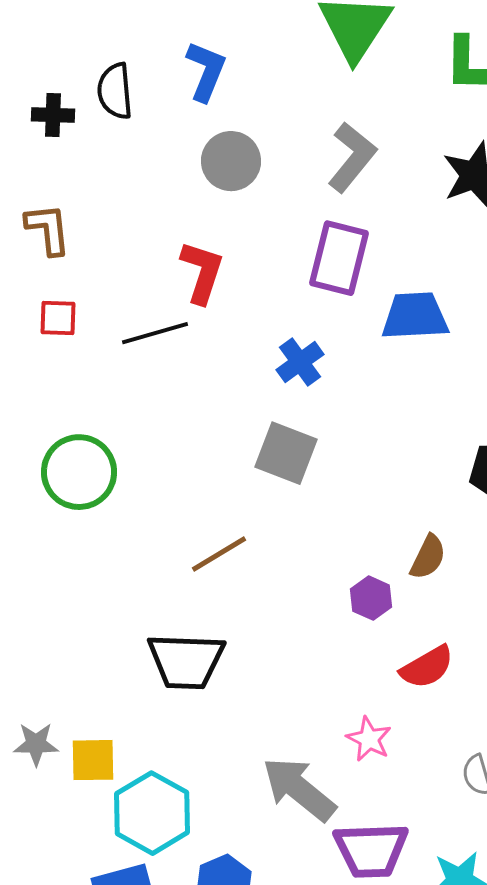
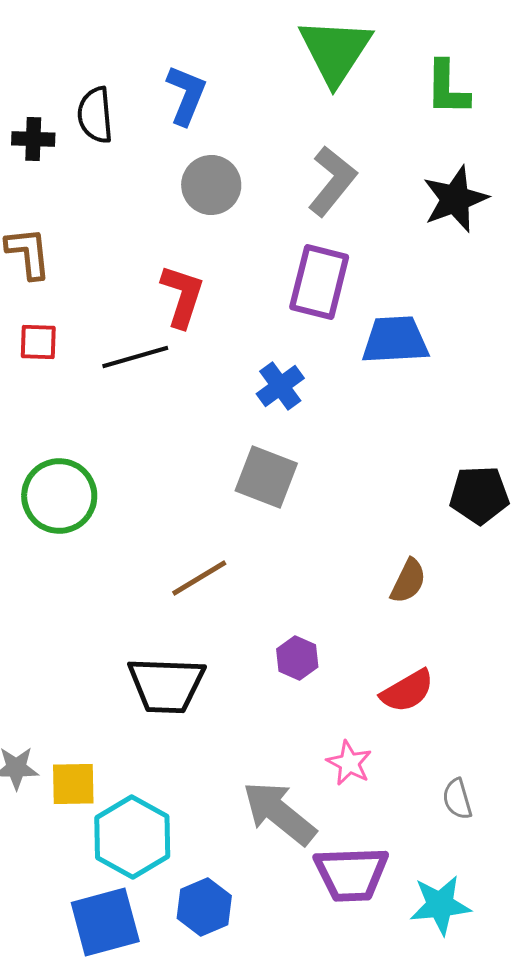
purple hexagon: (371, 598) -> (297, 658), moved

